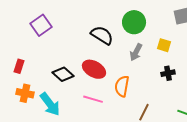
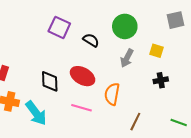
purple square: (41, 25) -> (59, 27), moved, turned -30
black semicircle: (102, 35) -> (91, 40), size x0.7
black diamond: (63, 74) -> (50, 81), turned 45

